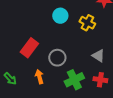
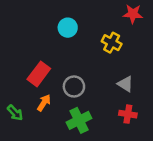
cyan circle: (60, 16) -> (68, 28), moved
orange arrow: (39, 77) -> (44, 103), moved, turned 48
green cross: (74, 80) -> (79, 120), moved

